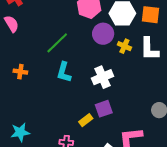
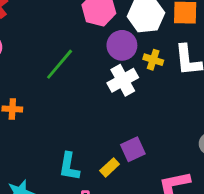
cyan L-shape: (64, 72) -> (69, 167), moved
white cross: (103, 77) -> (123, 80), moved

